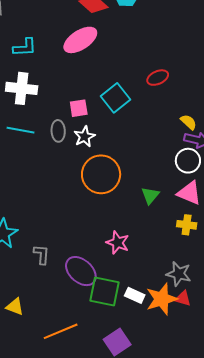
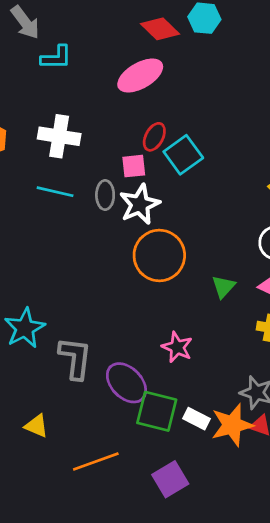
cyan L-shape: (25, 47) -> (56, 58), moved
red ellipse: (158, 78) -> (154, 137), moved, turned -40
white star: (84, 137) -> (140, 204), size x1.4
gray L-shape: (42, 254) -> (75, 358), size x1.6

